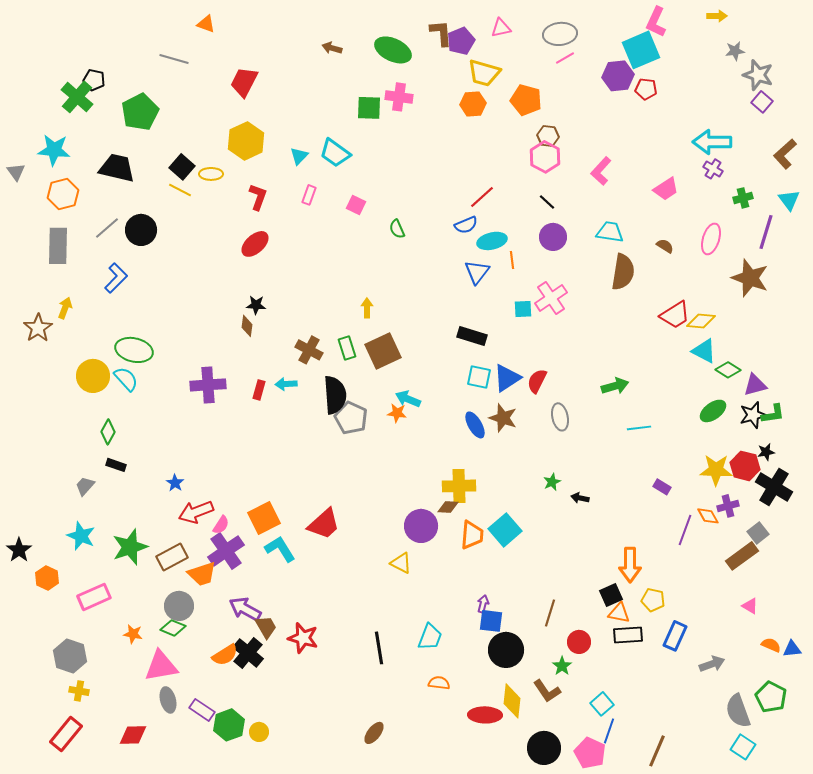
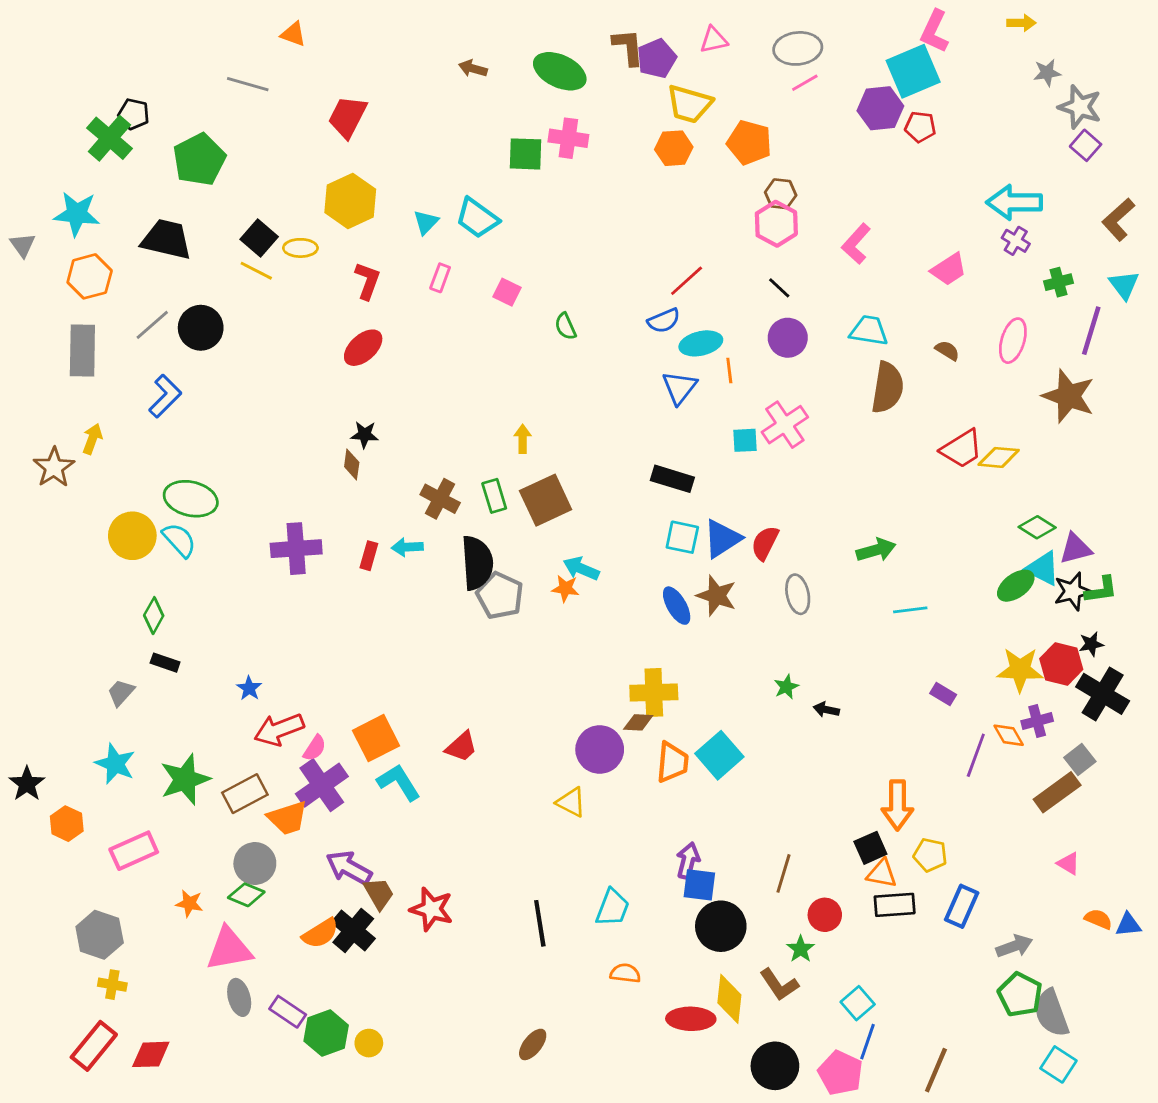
cyan triangle: (704, 351) -> (1043, 569), moved
red trapezoid: (324, 524) -> (461, 747), size x0.7
purple arrow: (483, 604) -> (688, 861), size x1.4
green pentagon: (771, 697) -> (1020, 995), moved
red diamond: (133, 735) -> (151, 1054), moved

